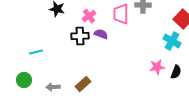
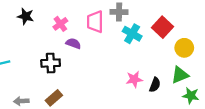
black cross: (80, 36) -> (51, 63), moved
cyan cross: (172, 41) -> (132, 34), moved

